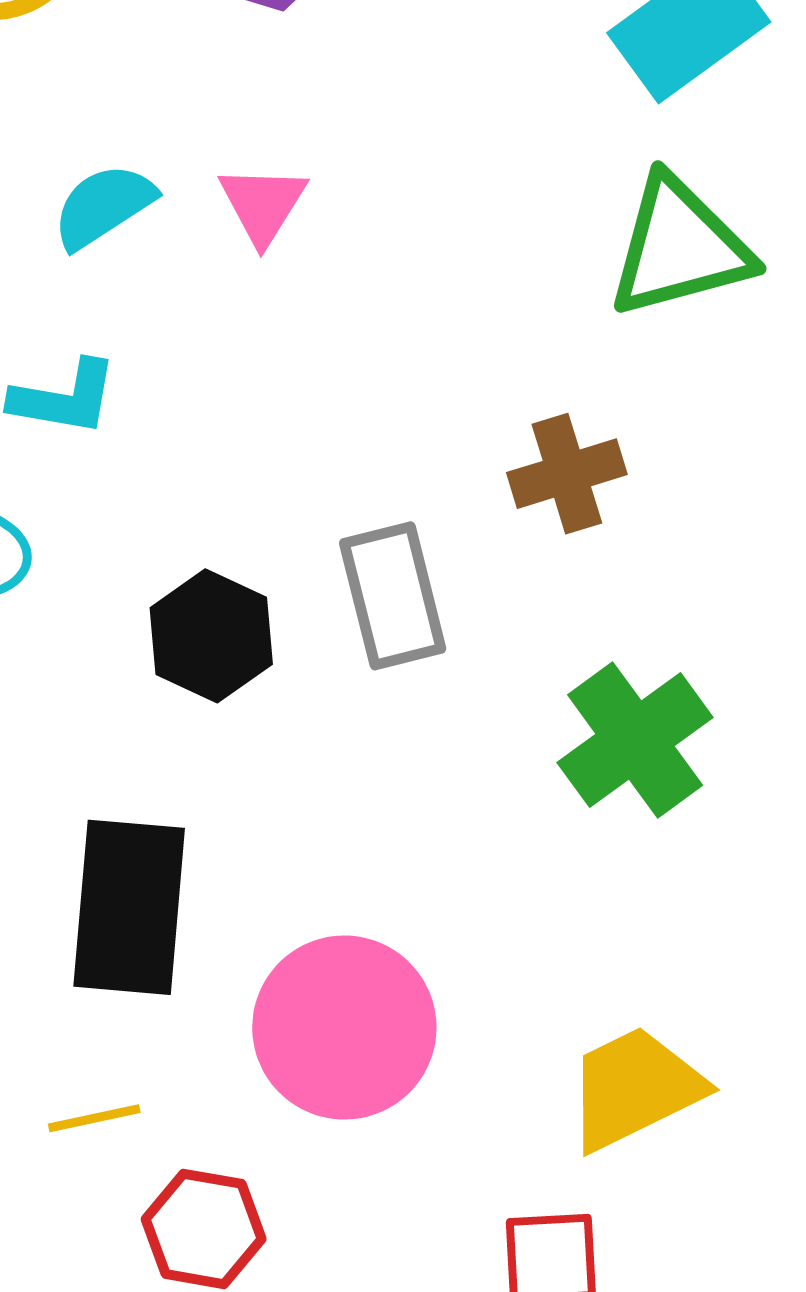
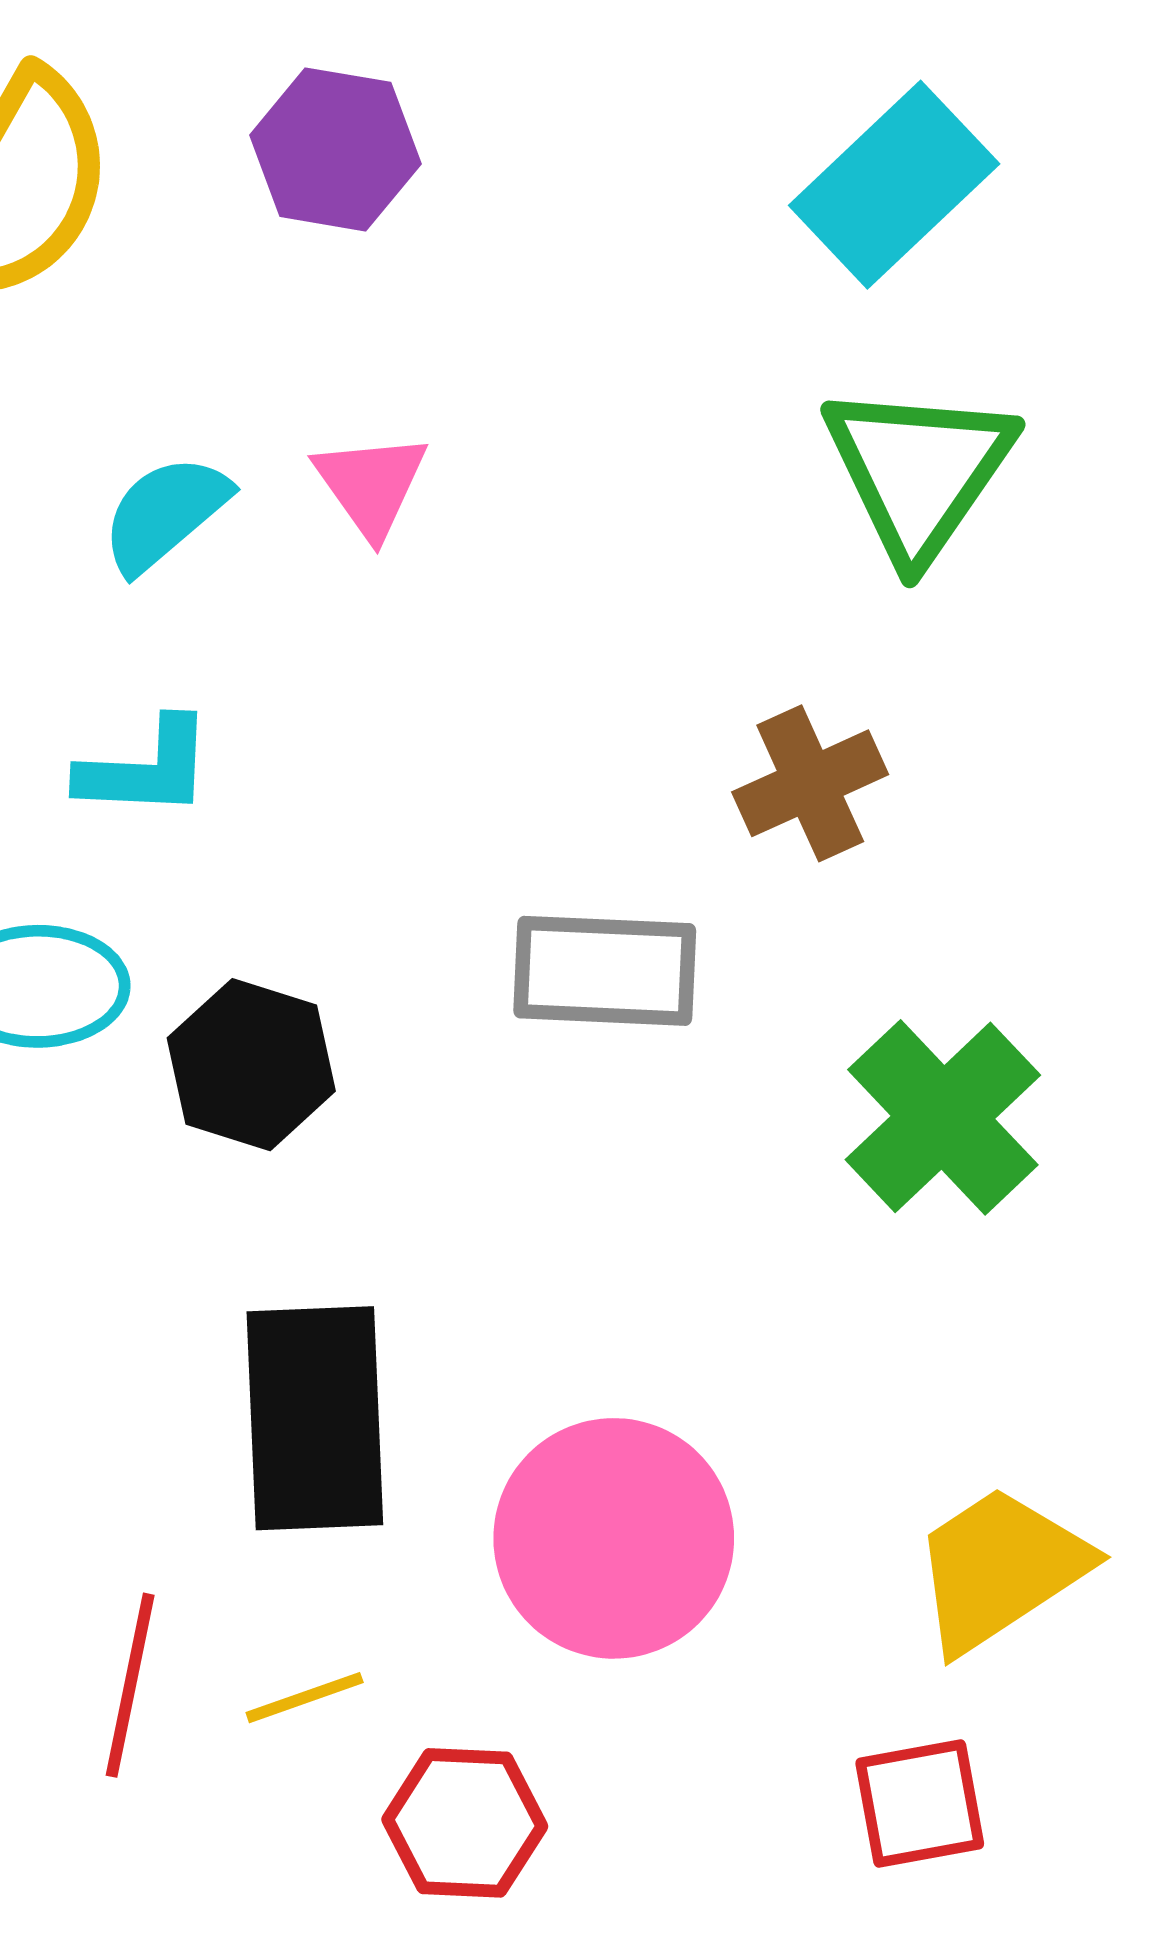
green triangle: (679, 247) -> (919, 471), turned -33
gray rectangle: (393, 596) -> (605, 971), turned -66
black hexagon: (211, 636) -> (251, 1065), moved

